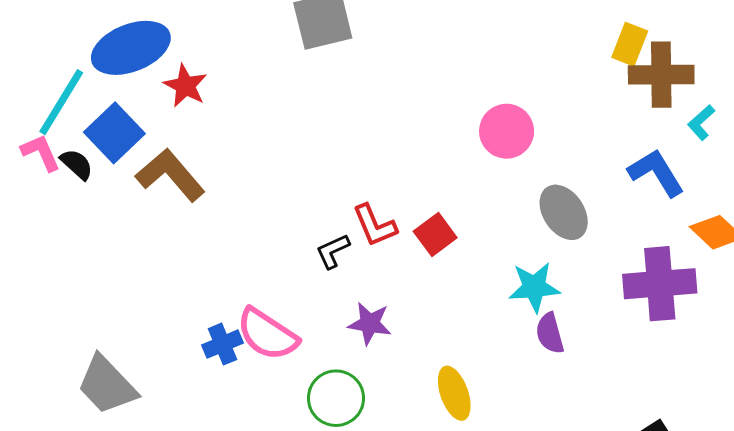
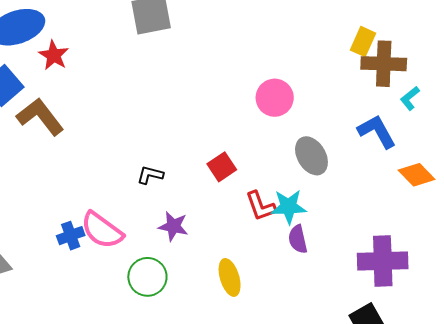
red L-shape: (375, 225) -> (261, 206), moved
black L-shape: (333, 251) -> (150, 175), turned 36
purple cross: (660, 284) -> (383, 261), moved

